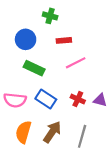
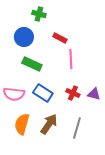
green cross: (50, 16) -> (39, 14), moved
red rectangle: (64, 40) -> (60, 38), turned 32
pink line: (76, 63) -> (71, 59), turned -66

